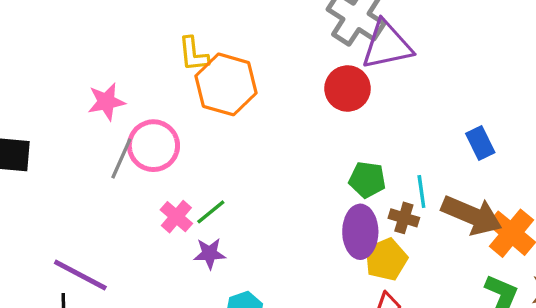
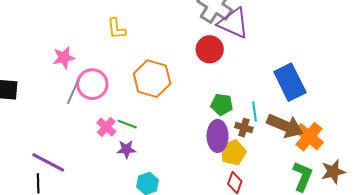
purple triangle: (387, 45) -> (233, 23), turned 36
orange hexagon: (226, 84) -> (152, 79), moved
blue rectangle: (480, 143) -> (290, 82), size x1.8
green line: (211, 212) -> (127, 124), turned 60

